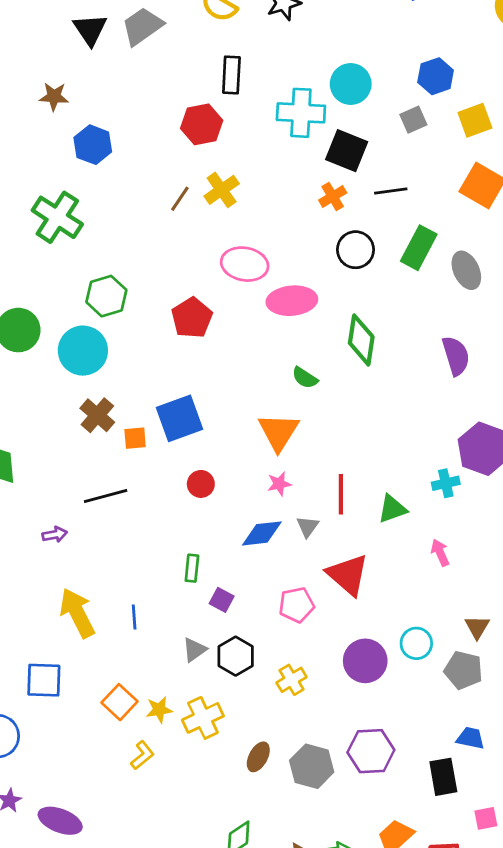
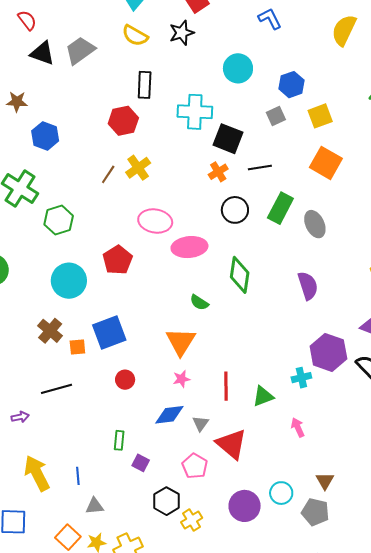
black triangle: (90, 30) -> (42, 53), turned -36
cyan circle: (351, 84) -> (238, 68), moved
green hexagon: (106, 296) -> (59, 220), moved
cyan circle: (83, 351) -> (69, 281), moved
gray triangle: (308, 526) -> (201, 423), moved
pink pentagon: (297, 605) -> (195, 466), turned -30
gray triangle: (194, 650) -> (95, 506), moved, turned 30
black hexagon: (236, 656) -> (167, 501), moved

